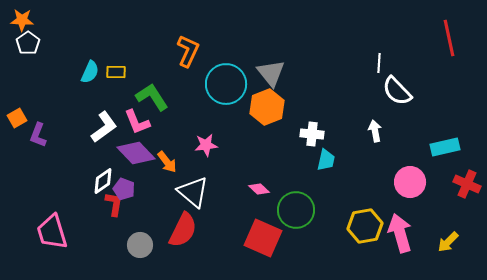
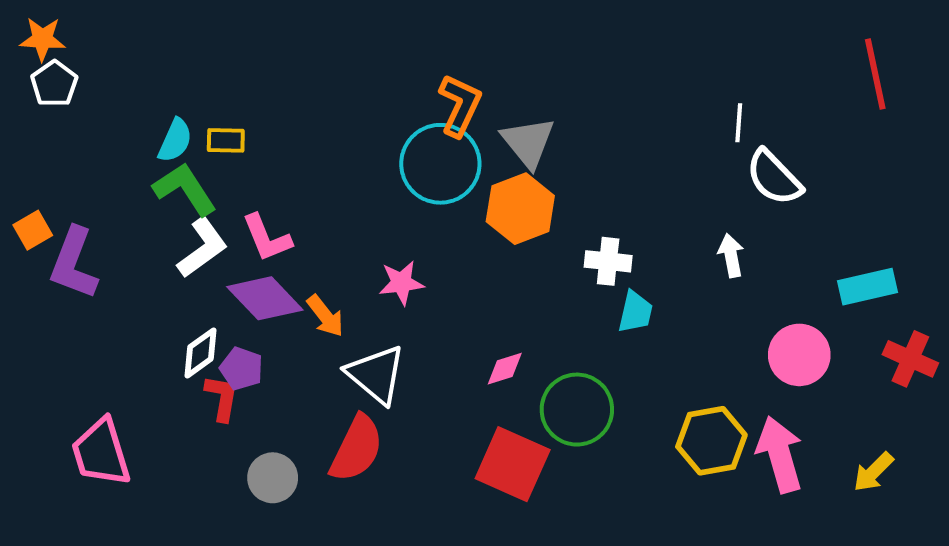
orange L-shape: (188, 51) -> (460, 105), moved
green L-shape: (152, 97) -> (185, 189), moved
purple L-shape: (38, 135) -> (74, 263), size x1.5
pink diamond: (259, 189) -> (505, 369), turned -60

